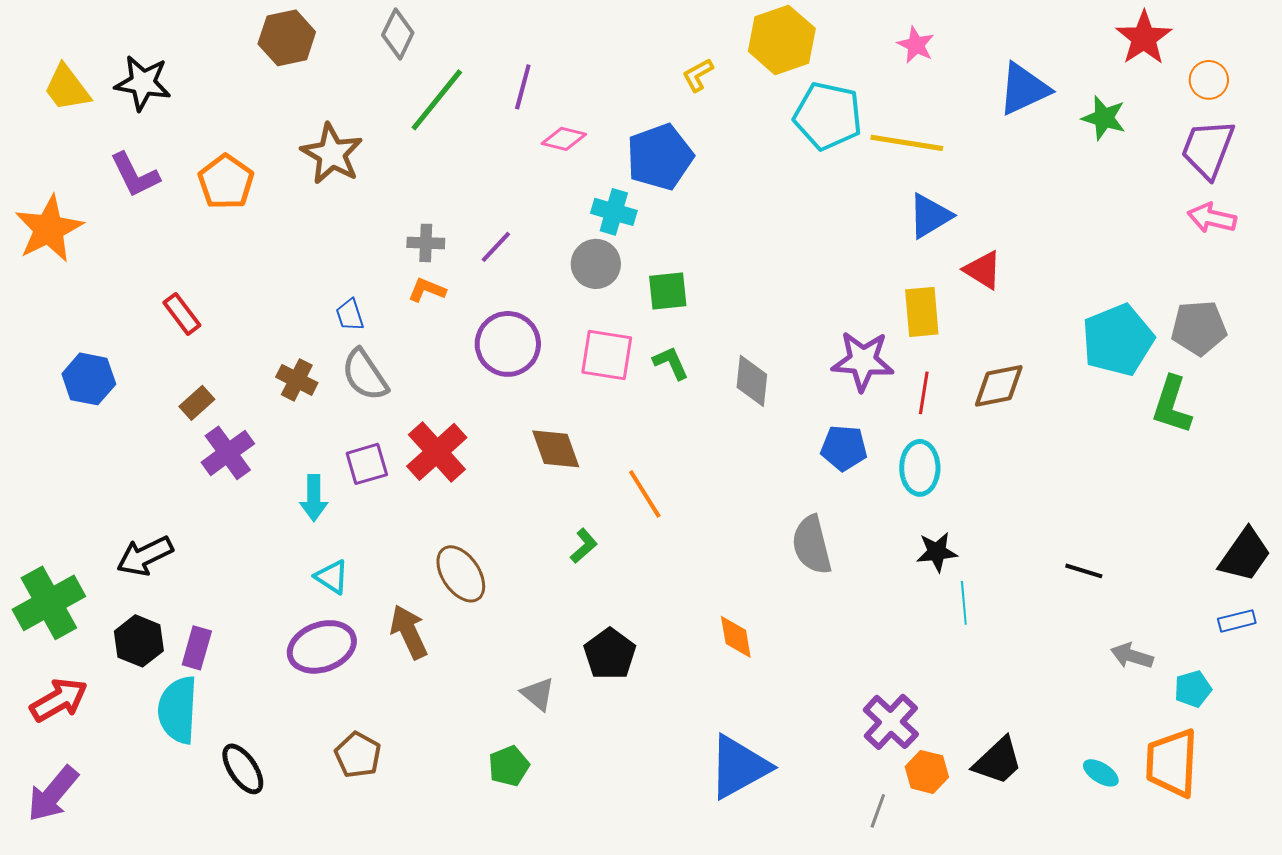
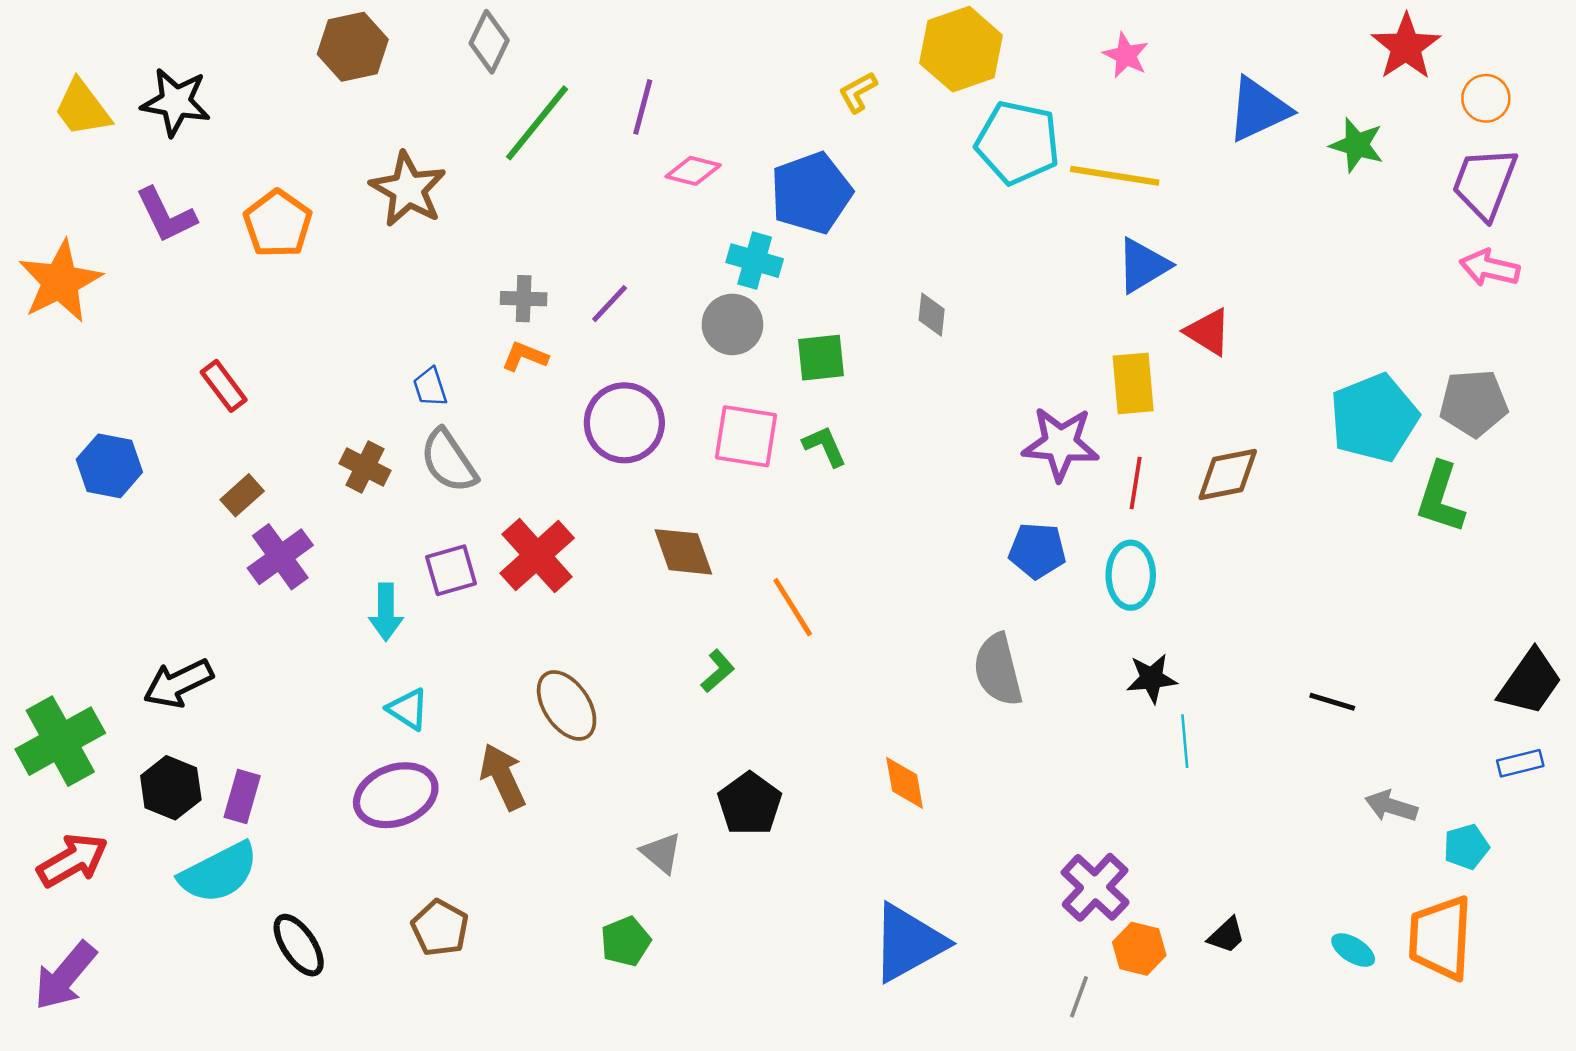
gray diamond: (752, 381) -> (932, 315), moved, size x0.7
cyan semicircle: (178, 710) -> (219, 873), turned -120
black trapezoid: (998, 761) -> (1227, 935), size x0.6

